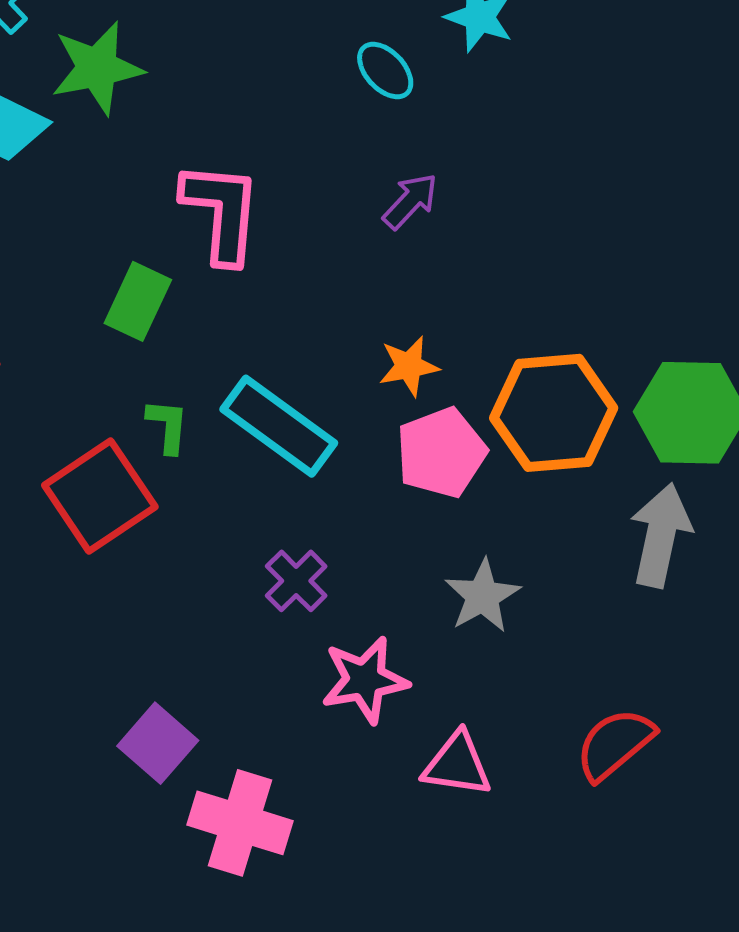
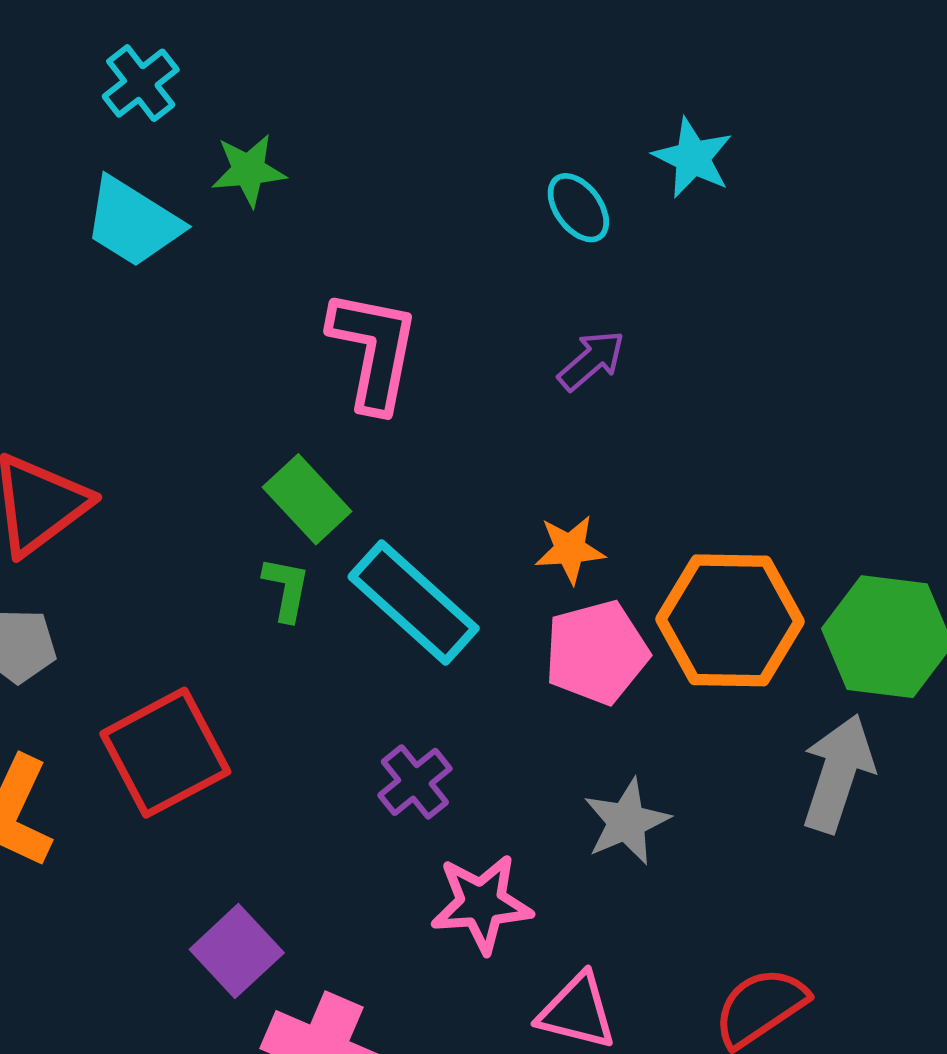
green star: (97, 68) -> (249, 170), size x0.7
green rectangle: (138, 301) -> (307, 499), moved, turned -74
red square: (100, 496) -> (165, 753), moved

